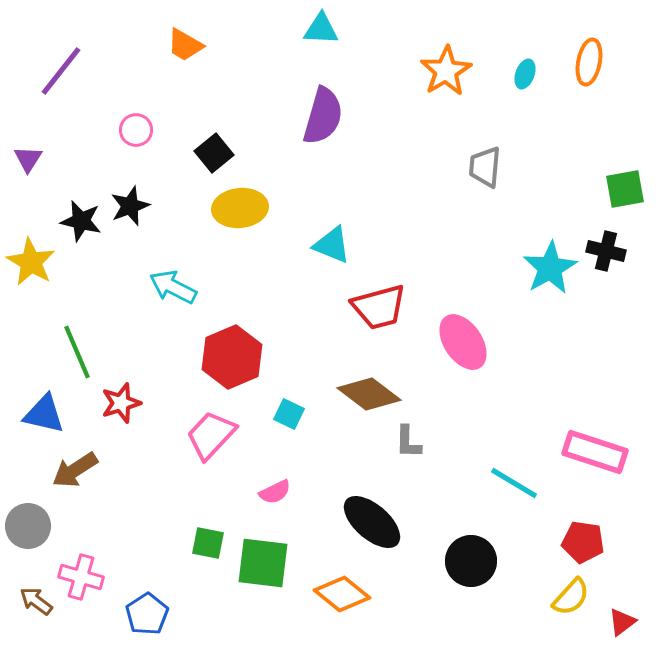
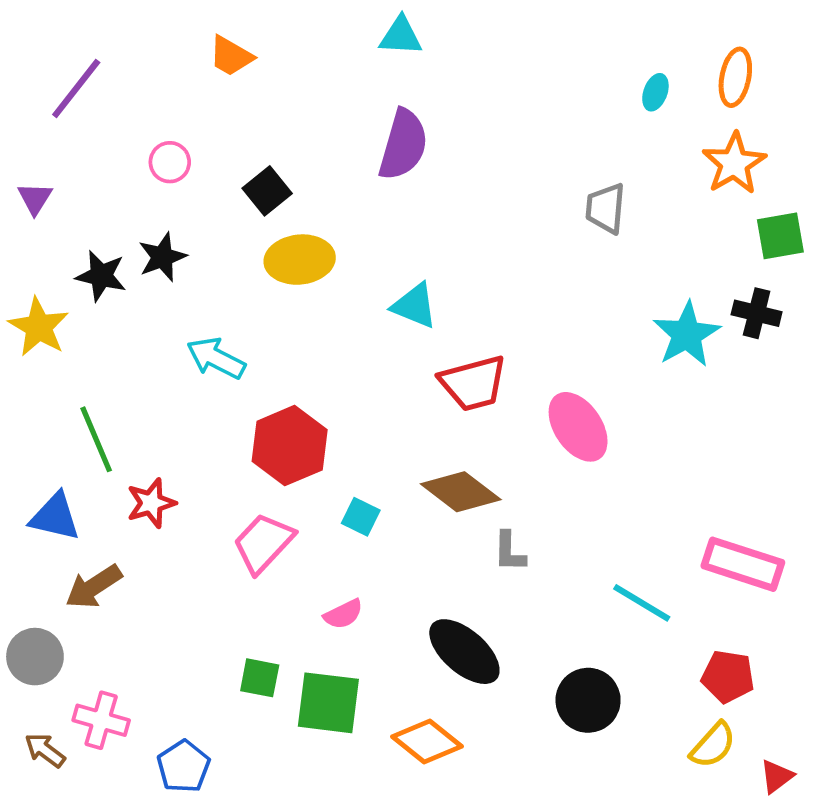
orange star: (446, 71) -> (734, 163), moved

